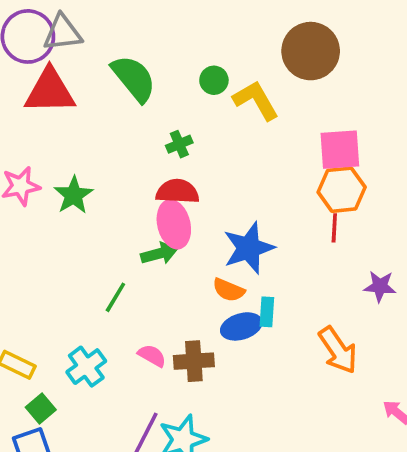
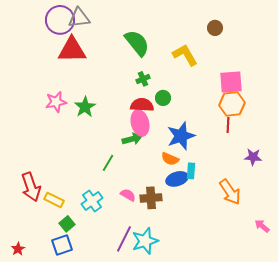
brown circle: (311, 51) -> (215, 28), size x0.5
green semicircle: (134, 78) -> (137, 43), moved
green circle: (214, 80) -> (163, 98), moved

